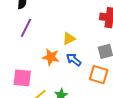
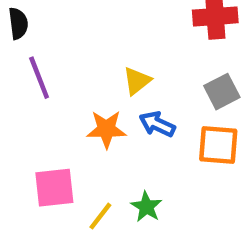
purple line: (26, 28) -> (39, 78), turned -36

